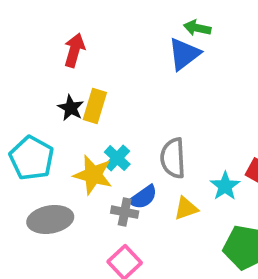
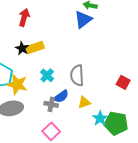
yellow rectangle: (95, 106) -> (35, 47), turned 54
yellow star: (93, 175) -> (17, 84), moved
cyan star: (225, 186) -> (100, 118), moved

